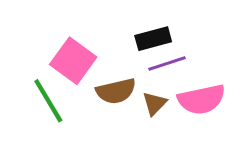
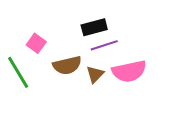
pink square: (73, 61) -> (36, 43), size x0.6

